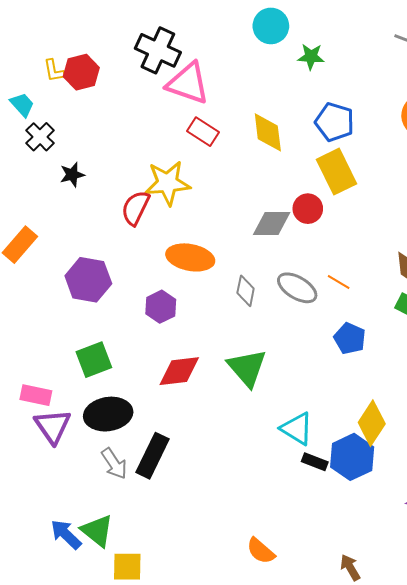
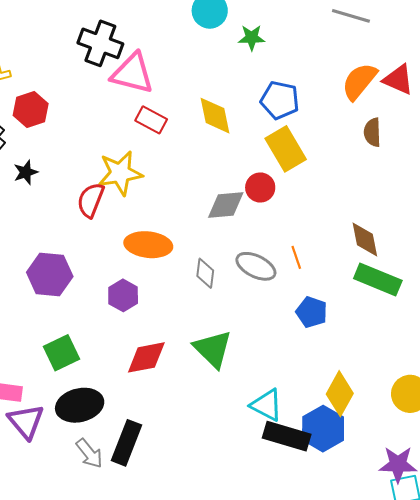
red hexagon: (81, 72) -> (31, 110), moved
orange line: (339, 282) -> (296, 257), turned 45
black rectangle: (315, 462) -> (287, 436), size x1.8

